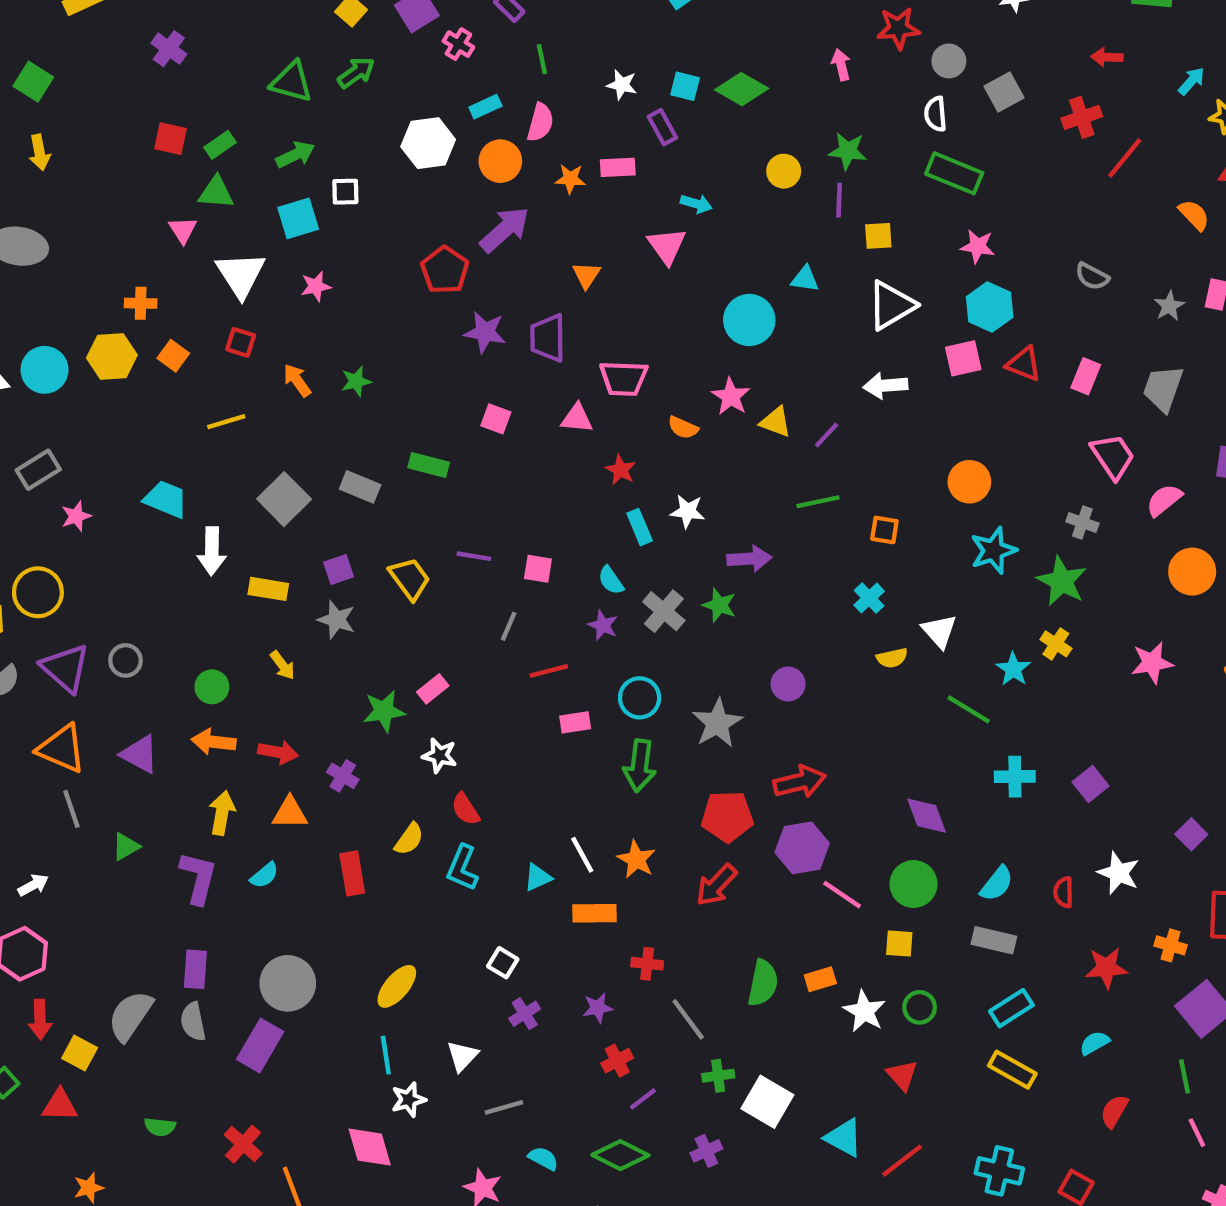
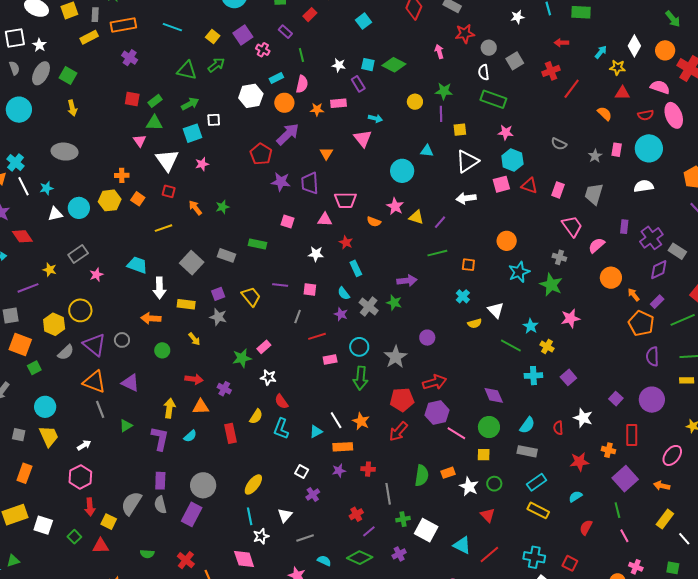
white star: (688, 511) -> (316, 254), moved
yellow cross: (1056, 644) -> (547, 347), moved
pink star: (1152, 663) -> (570, 318), moved
orange arrow: (214, 742) -> (151, 318), moved
purple star: (598, 1008) -> (339, 471), moved
gray line: (688, 1019) -> (388, 494), turned 30

